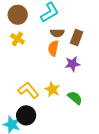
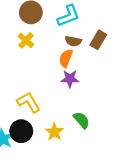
brown rectangle: (77, 38) -> (98, 40), moved
purple star: (72, 64) -> (70, 79), moved
yellow star: (52, 89) -> (54, 132), moved

